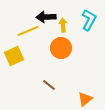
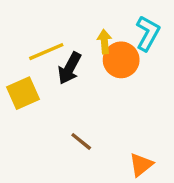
black arrow: (46, 17) -> (70, 68), moved, turned -60
orange circle: (61, 48) -> (121, 60), moved

